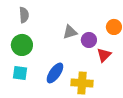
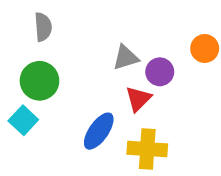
red triangle: (104, 55) -> (138, 99), moved
cyan square: (20, 73) -> (23, 120), moved, turned 35

